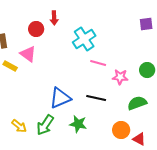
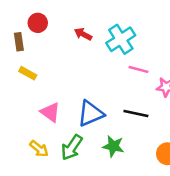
red arrow: (54, 18) -> (83, 34), moved, turned 120
red circle: (36, 29) -> (38, 23), moved
pink triangle: (28, 54) -> (50, 112), moved

